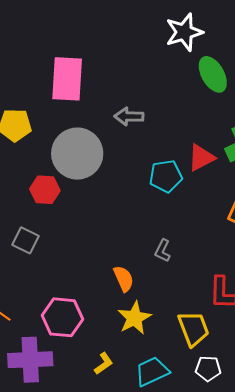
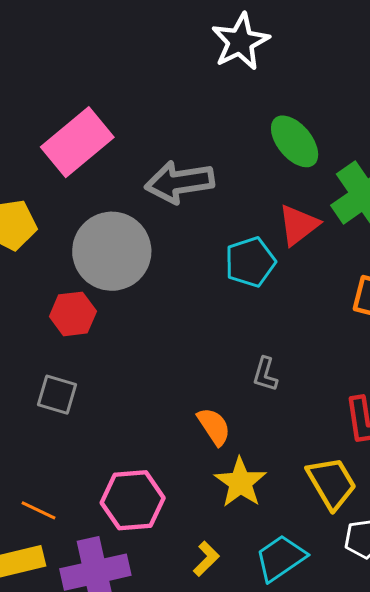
green ellipse: (213, 74) -> (295, 141), moved
pink rectangle: (67, 79) -> (77, 142), turned 57
gray arrow: (129, 116) -> (179, 182), size x1.5

